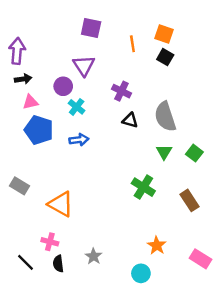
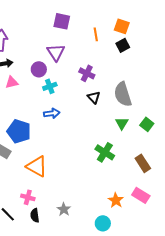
black square: (165, 57) -> (123, 45), turned 32
cyan cross: (77, 107) -> (50, 86), turned 32
black triangle: (130, 120) -> (94, 97), turned 32
blue pentagon: (39, 130) -> (19, 131), moved
pink rectangle: (200, 259) -> (141, 195), moved

